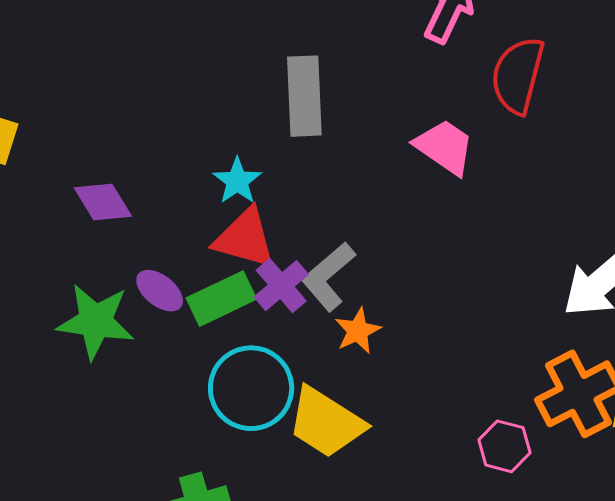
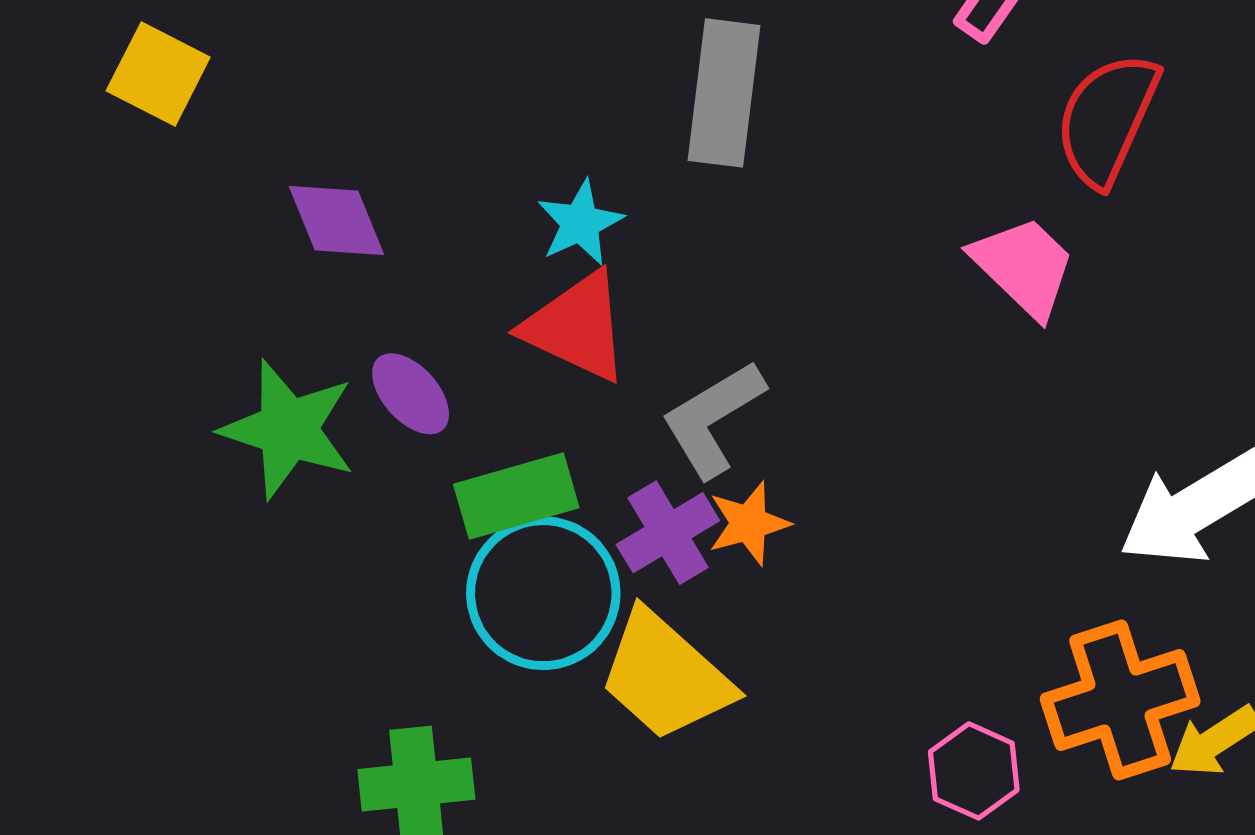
pink trapezoid: (444, 147) -> (1024, 267), moved
purple cross: (281, 286) -> (668, 533), moved
green rectangle: (221, 299) -> (516, 496), moved

